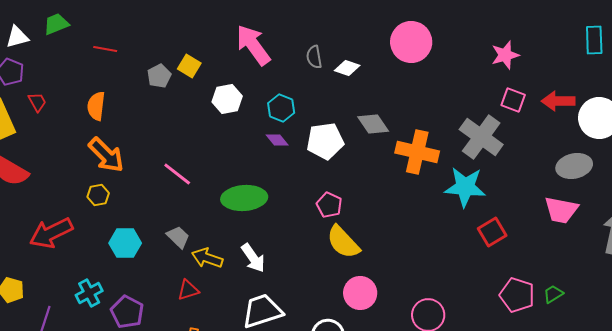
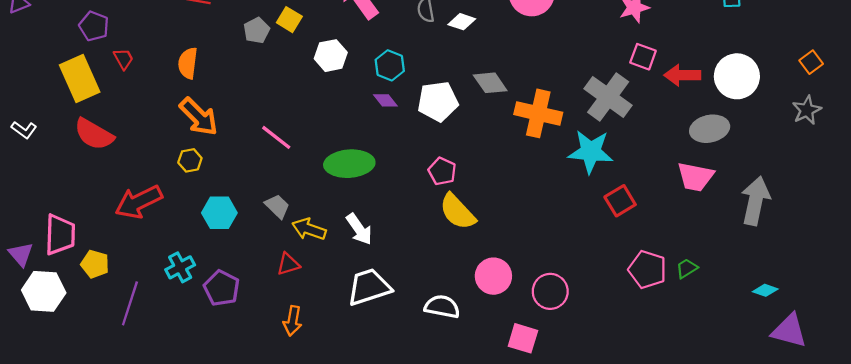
red arrow: (558, 101) -> (682, 75), moved
pink circle: (360, 293) -> (493, 276), moved

